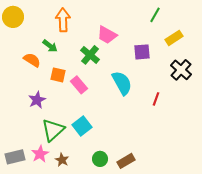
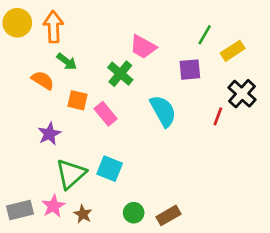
green line: (155, 15) -> (205, 35), moved
orange arrow: (63, 20) -> (53, 27), moved
red line: (156, 99) -> (218, 116), moved
cyan square: (82, 126) -> (110, 169), turned -30

